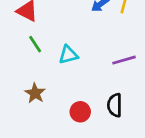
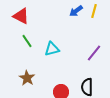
purple line: (124, 60) -> (94, 53), turned -36

